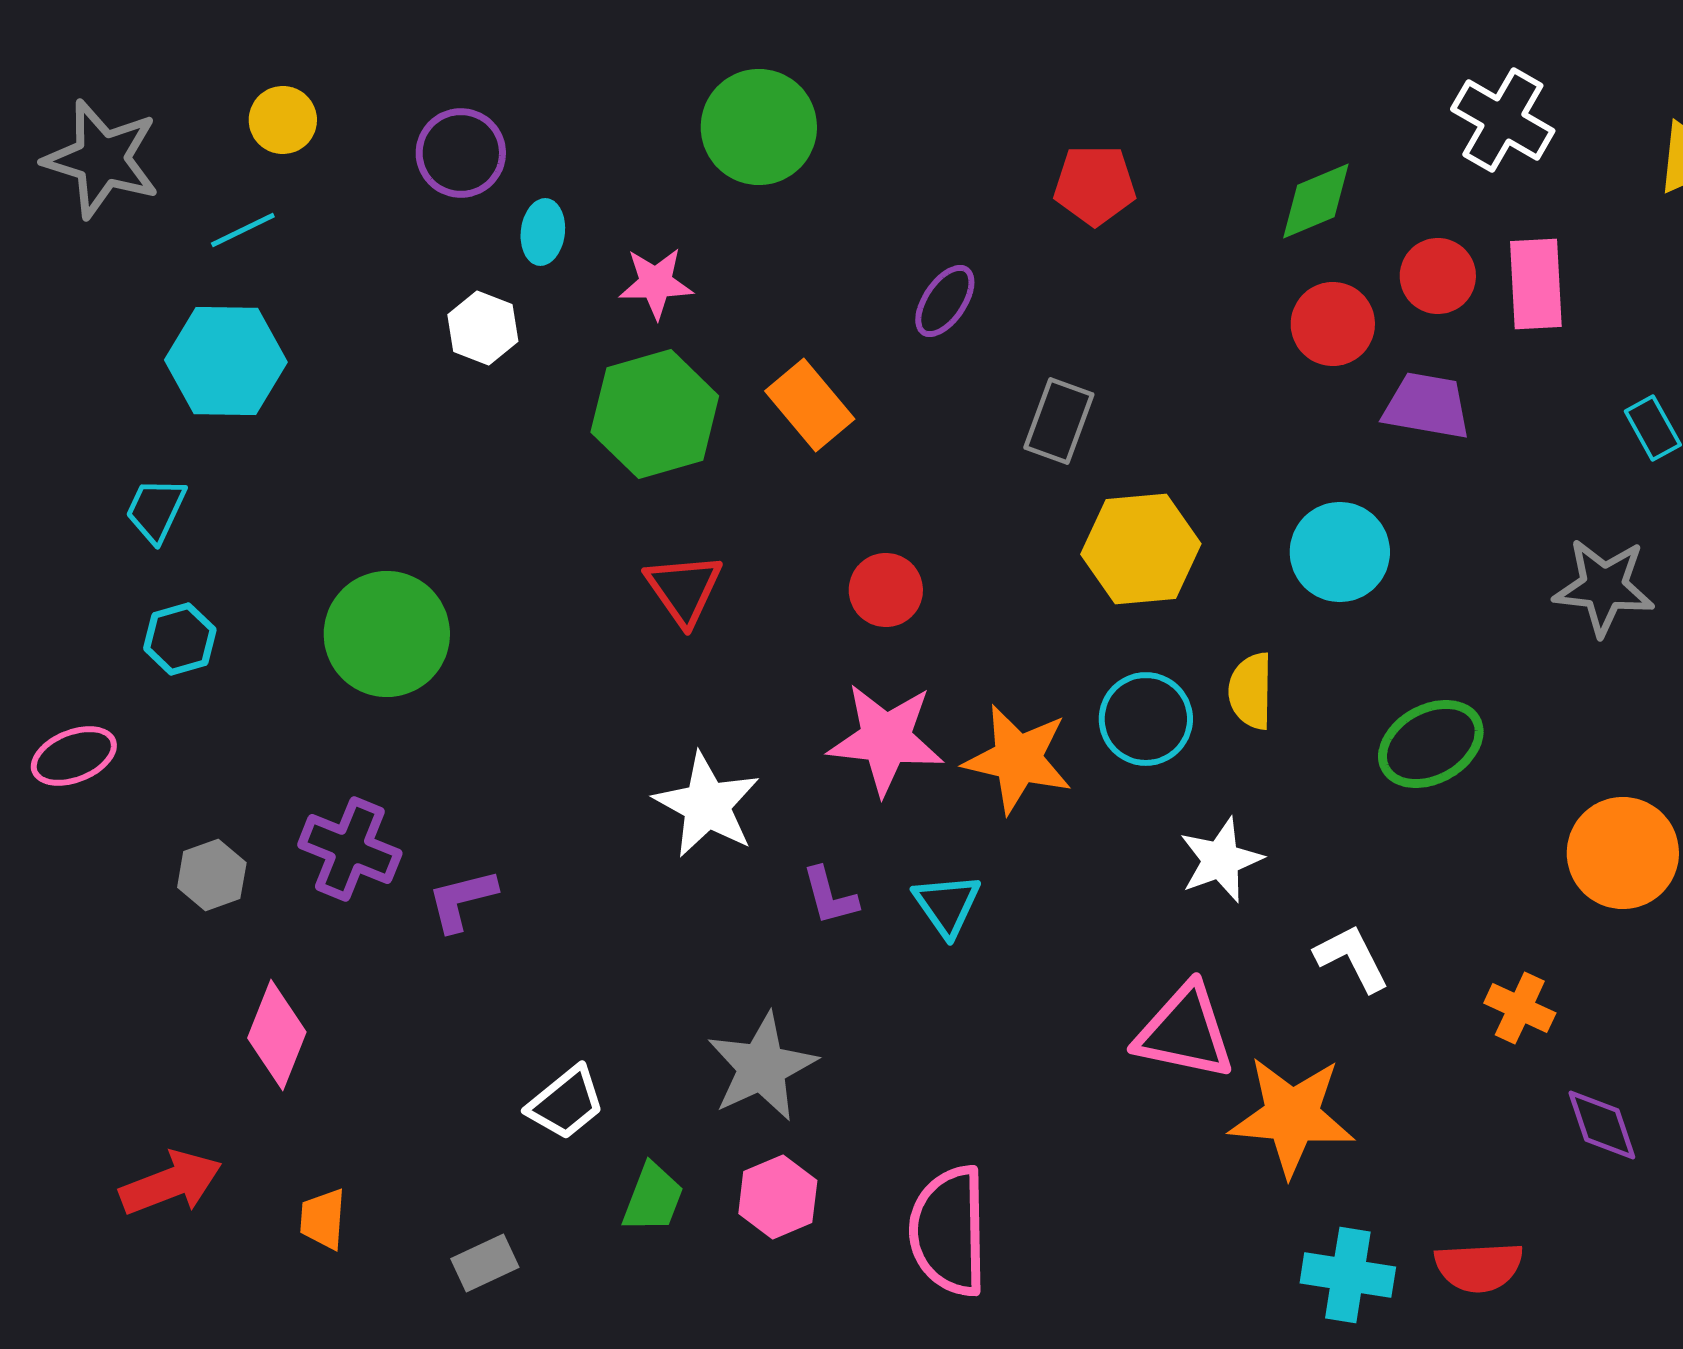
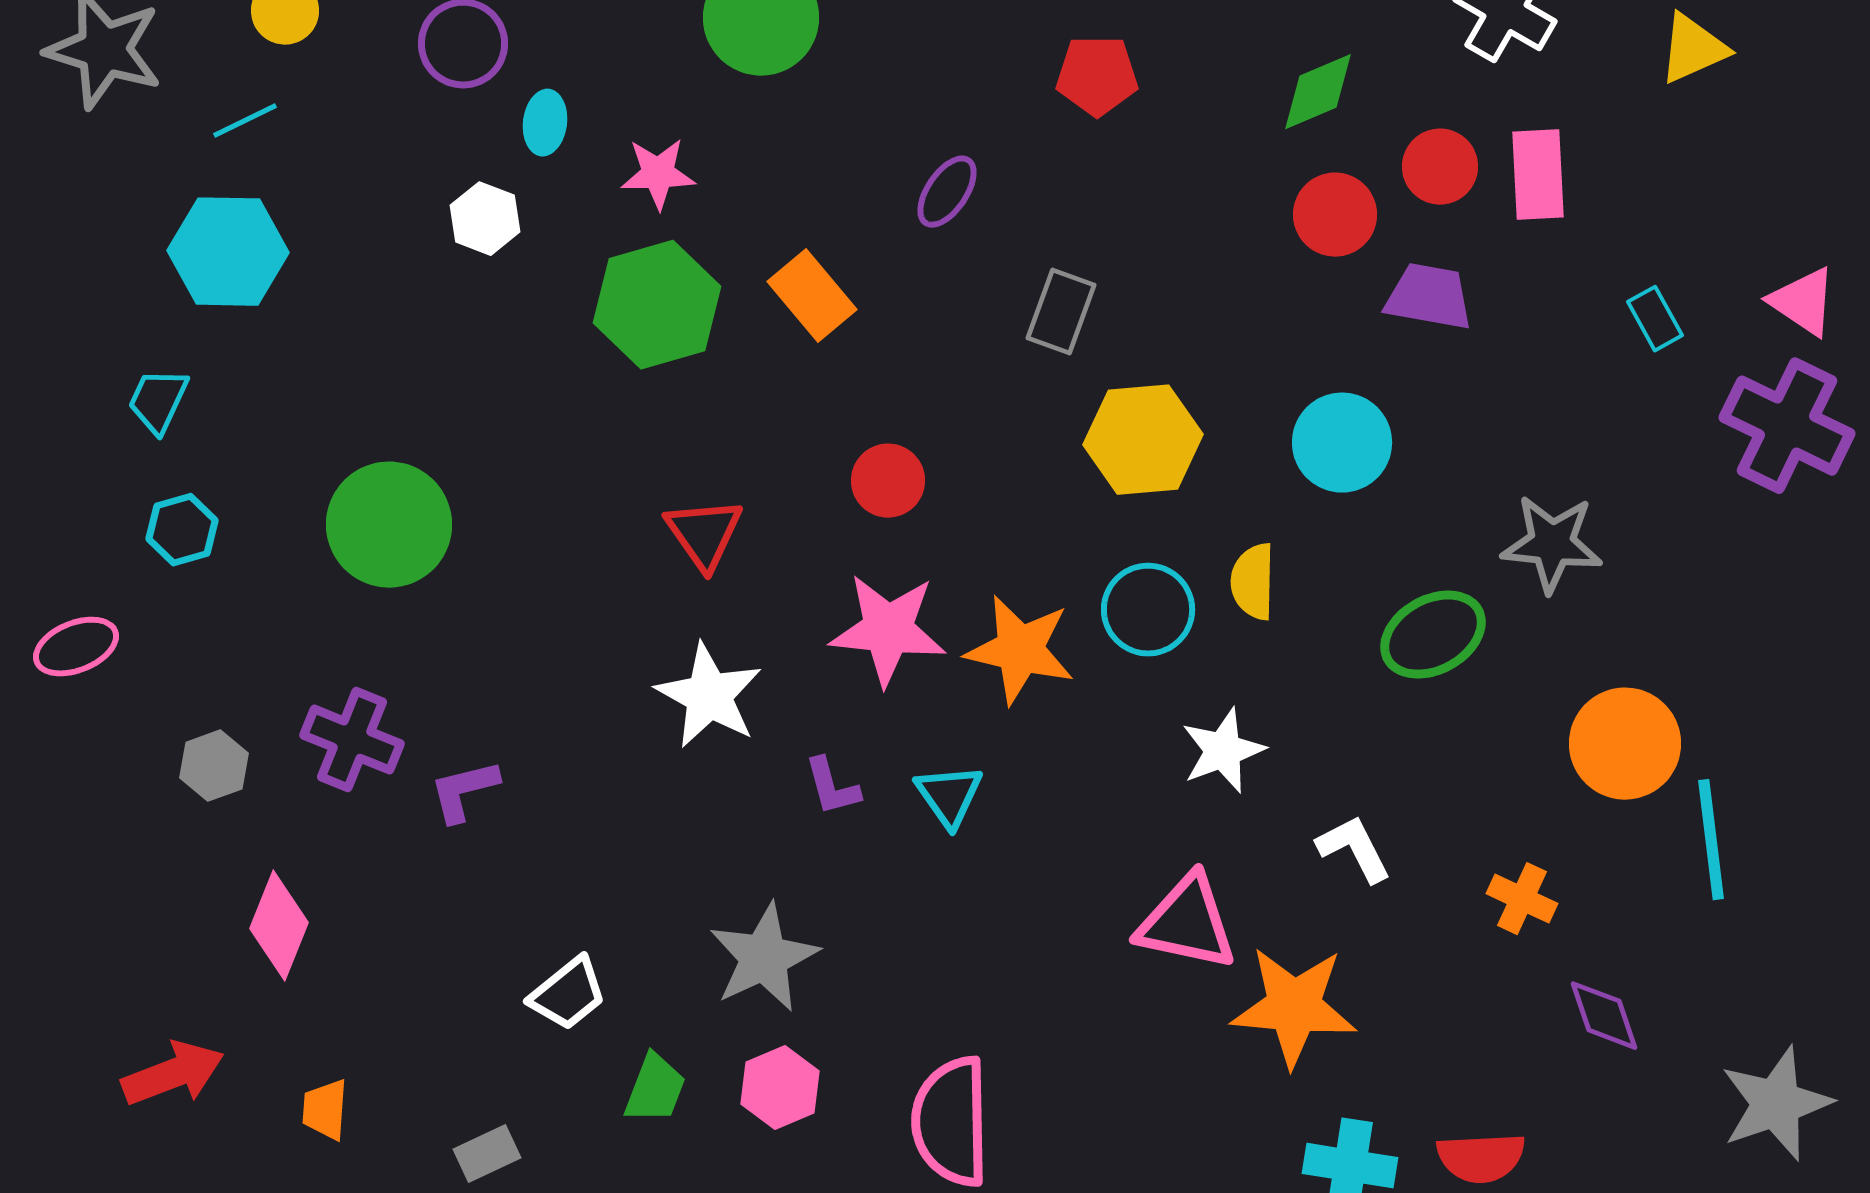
gray star: (1604, 587) -> (1552, 544), moved
red triangle: (684, 589) -> (704, 534), moved

